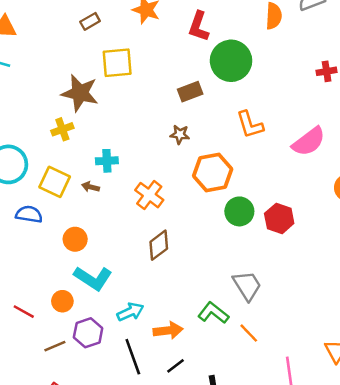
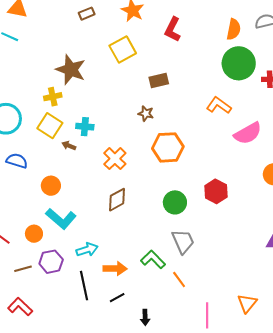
green circle: (231, 61) -> (239, 63), moved
yellow square: (117, 63) -> (123, 50), moved, turned -32
orange L-shape: (250, 125) -> (219, 105), moved, turned 135
yellow square: (55, 182) -> (50, 126), moved
green circle: (239, 211) -> (175, 202), moved

